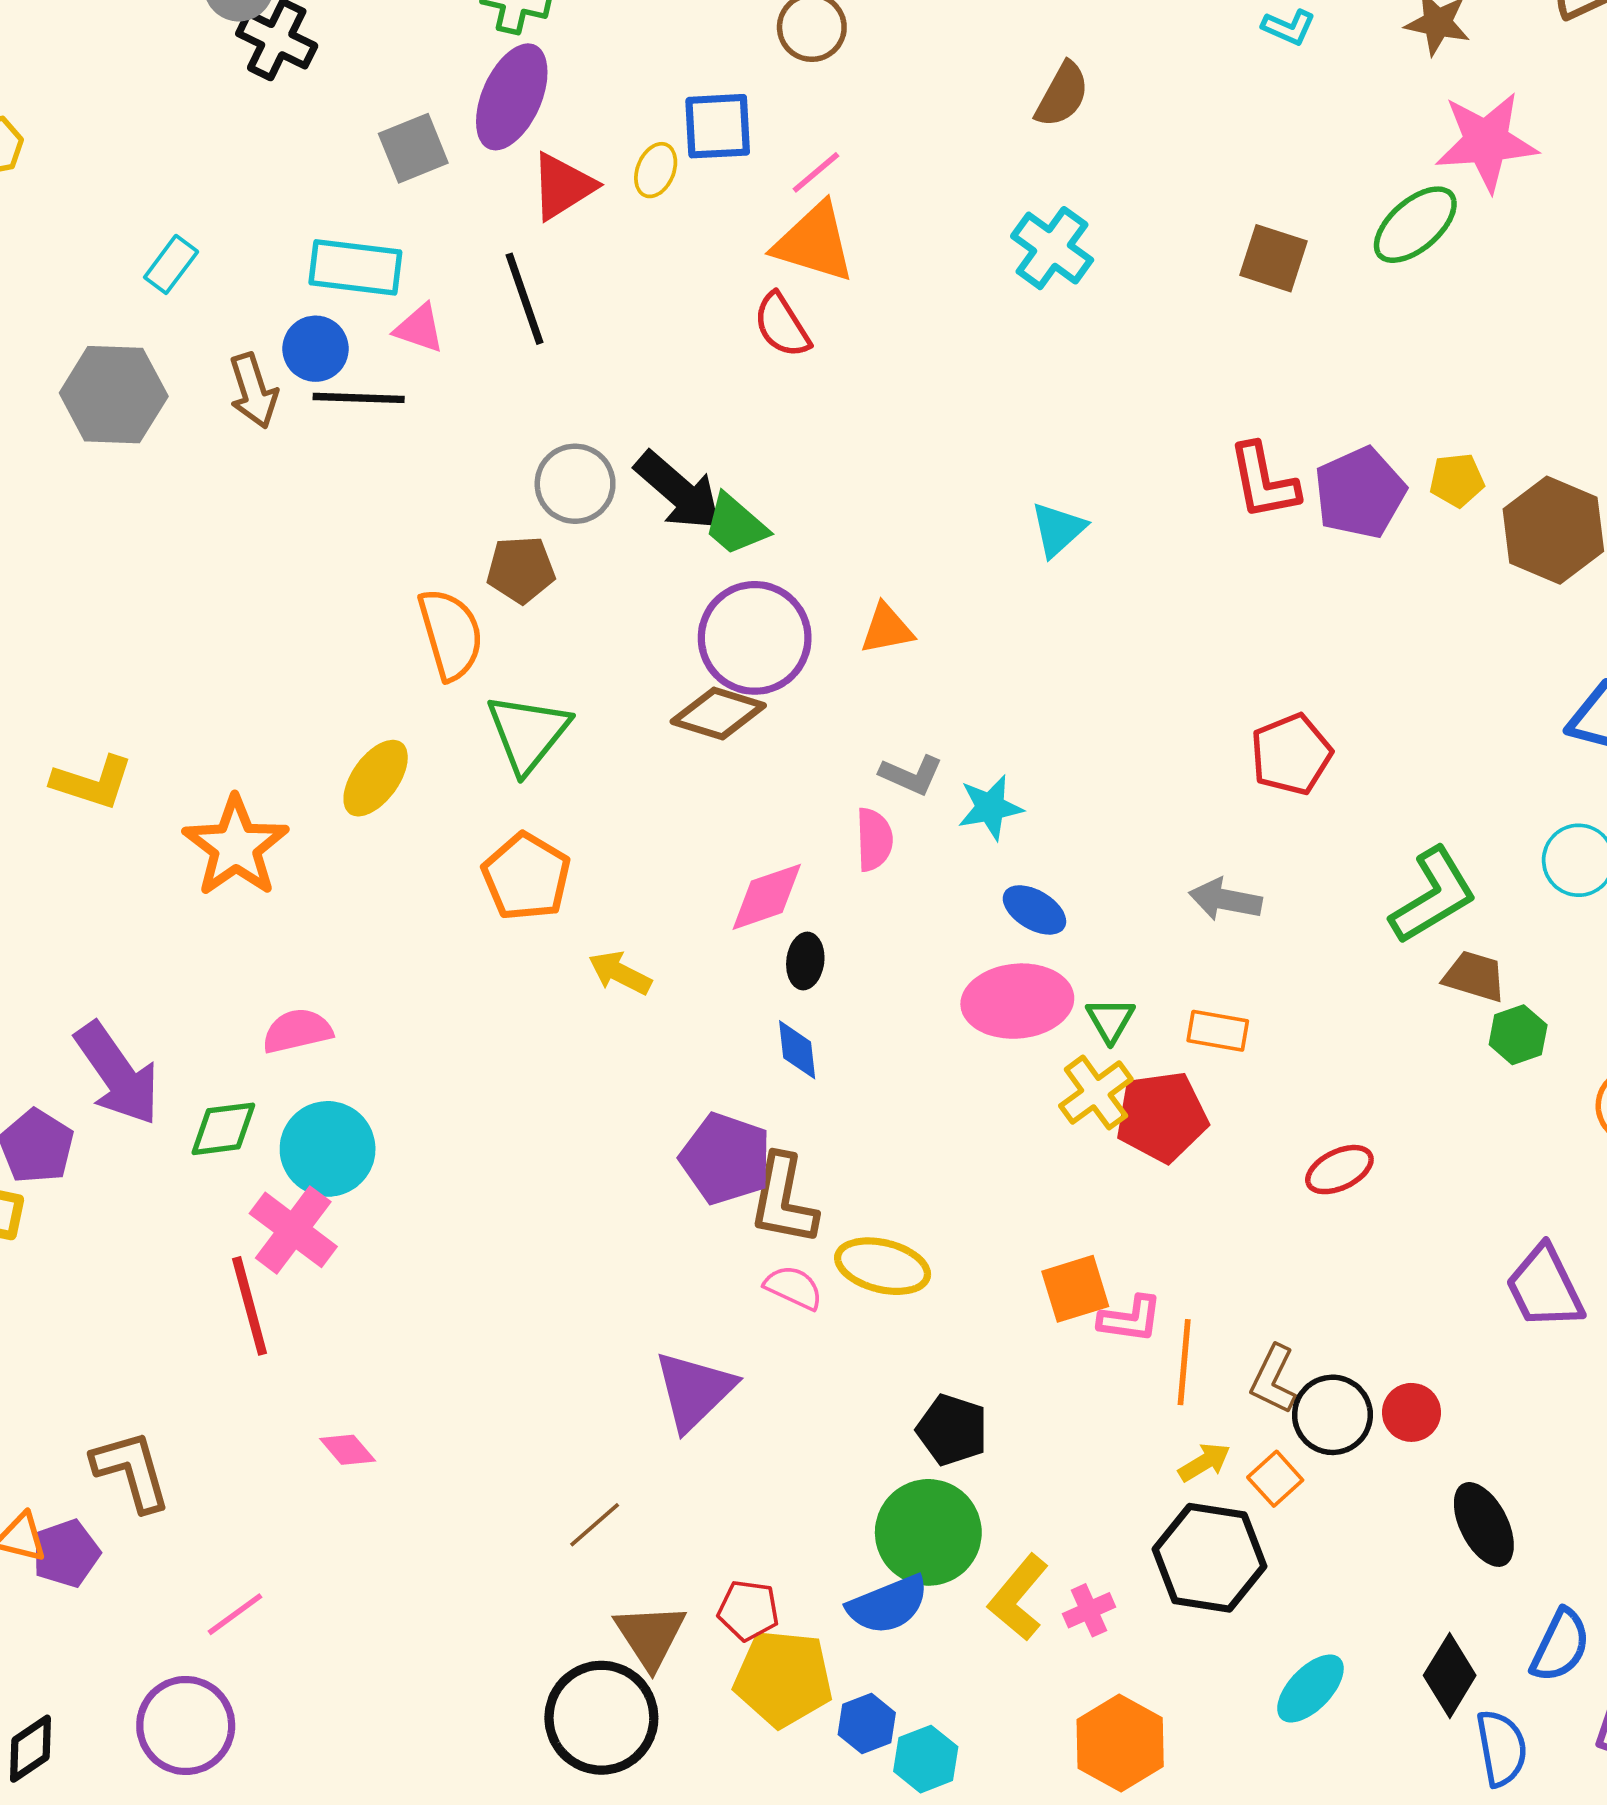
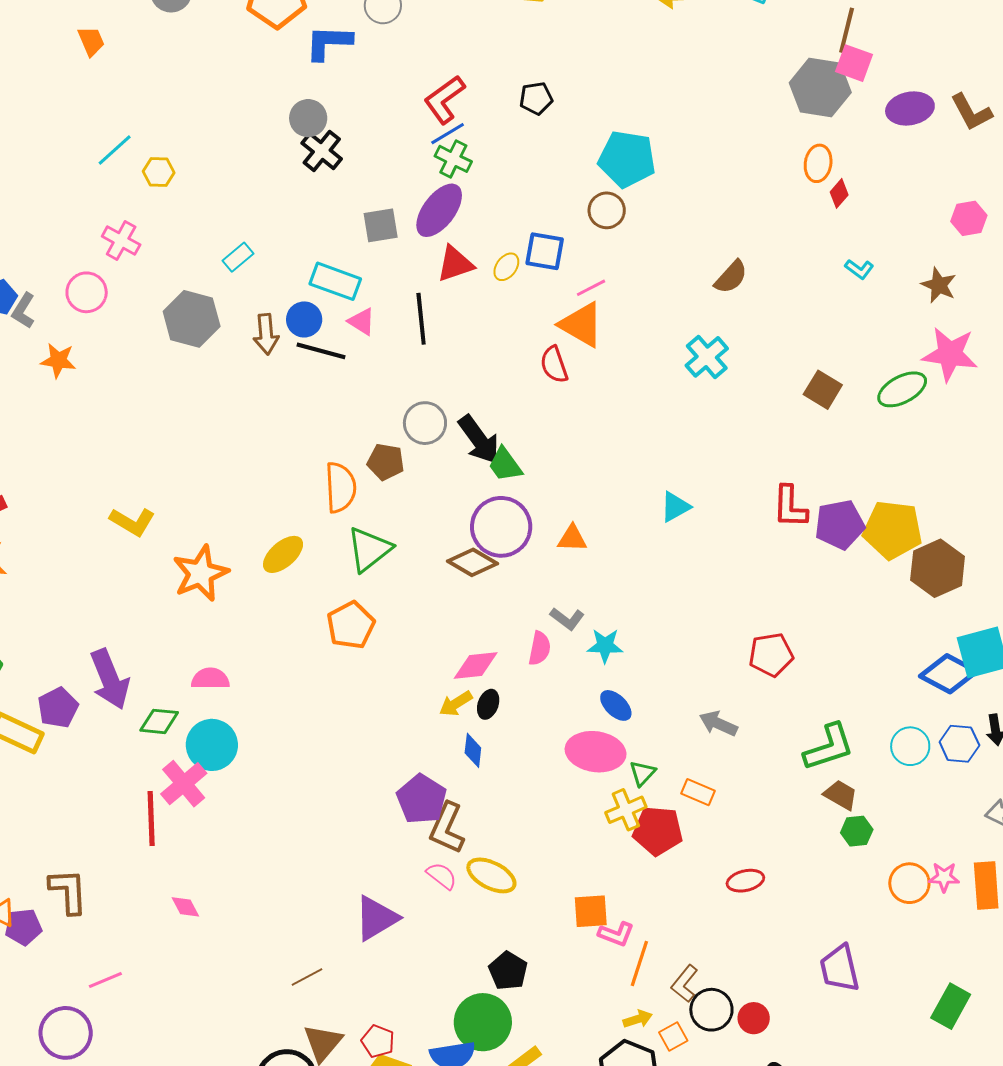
yellow pentagon: (1457, 480) -> (893, 530), size x2.0
yellow arrow: (620, 973) -> (456, 704), moved, turned -72

